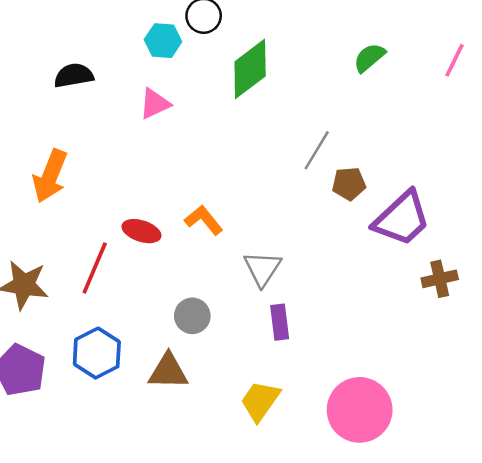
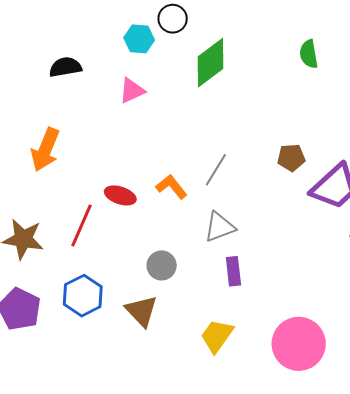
green semicircle: (369, 58) -> (309, 54), turned -60
gray line: (317, 150) -> (216, 170), moved
gray triangle: (262, 268) -> (220, 227), turned 36
brown triangle: (168, 371) -> (141, 311), turned 45

